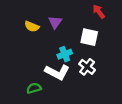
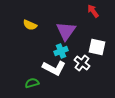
purple triangle: (55, 22) -> (66, 31), moved, size x1.5
white square: (89, 37) -> (97, 47), moved

